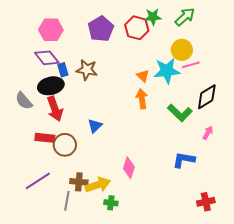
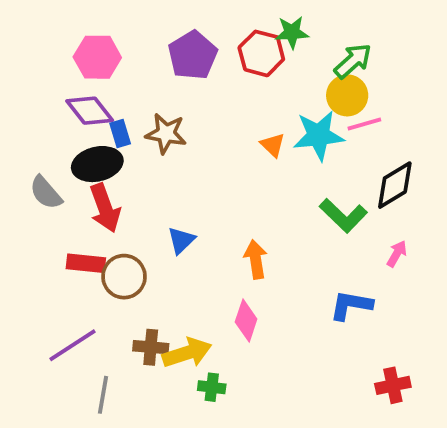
green arrow: (185, 17) -> (353, 61), moved
orange arrow: (142, 99) -> (256, 259), moved
gray line: (67, 201) -> (103, 395), moved

